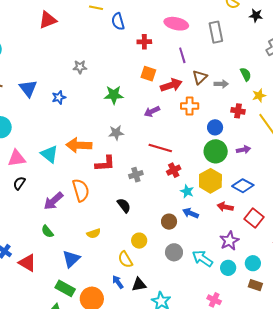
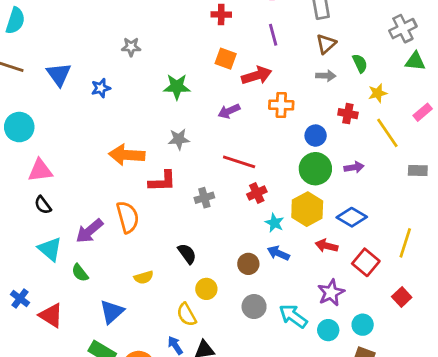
brown triangle: (200, 77) -> (326, 44), moved
cyan triangle: (49, 154) -> (50, 249), moved
black semicircle: (19, 183) -> (43, 205), turned -72
black semicircle: (124, 205) -> (187, 254), moved

